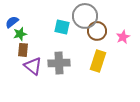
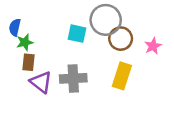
blue semicircle: (12, 22) -> (15, 27), turned -40

